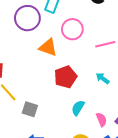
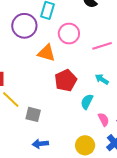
cyan semicircle: (78, 108) -> (87, 102), moved

